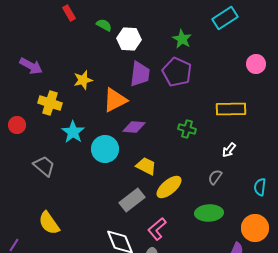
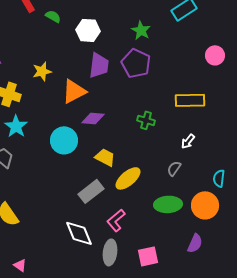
green semicircle: (104, 25) -> (53, 16), moved
cyan star: (73, 132) -> (16, 126), moved
orange circle: (255, 228) -> (205, 205), moved

